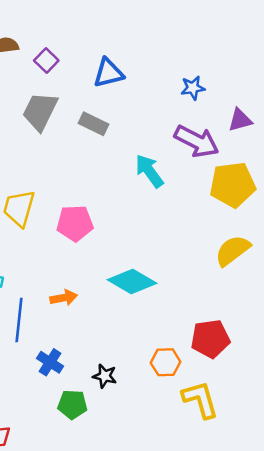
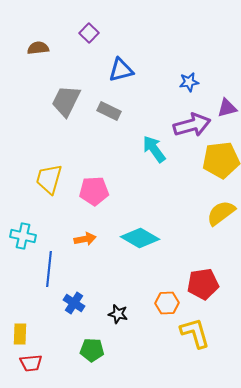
purple square: (46, 60) -> (89, 33), moved
purple arrow: (197, 141) -> (192, 125), turned -42
orange arrow: (64, 298) -> (85, 239), moved
green pentagon: (72, 405) -> (92, 350), moved

